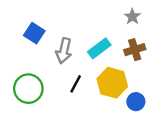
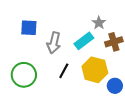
gray star: (132, 17) -> (99, 23), moved
blue square: (34, 33) -> (29, 28), turned -30

